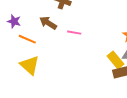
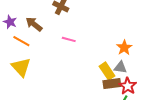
brown arrow: (48, 23) -> (34, 24), moved

